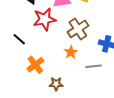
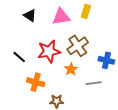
red star: (45, 19) -> (49, 51), moved
orange cross: (35, 65) -> (36, 82), turned -36

